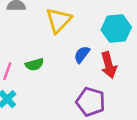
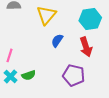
blue semicircle: (82, 54) -> (57, 41), moved
green semicircle: (34, 64) -> (29, 75), moved

